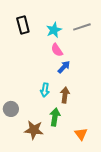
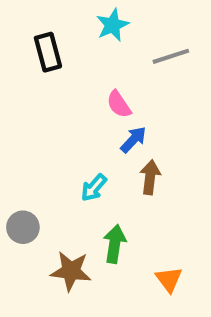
cyan star: (54, 30) -> (113, 25), moved
cyan arrow: (45, 90) -> (94, 188), turned 32
brown arrow: (65, 95) -> (150, 177), moved

